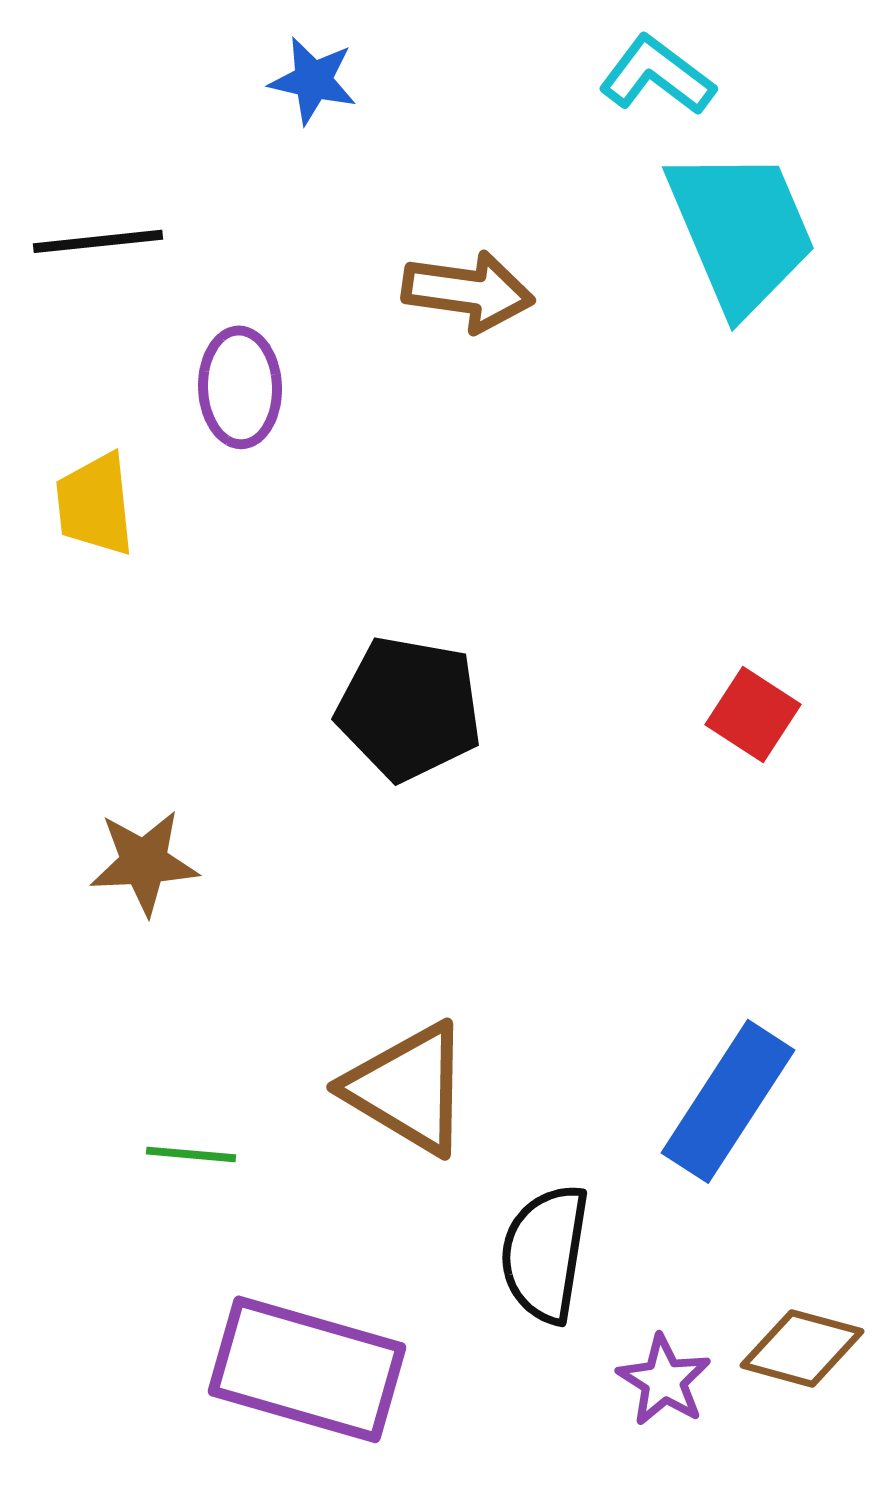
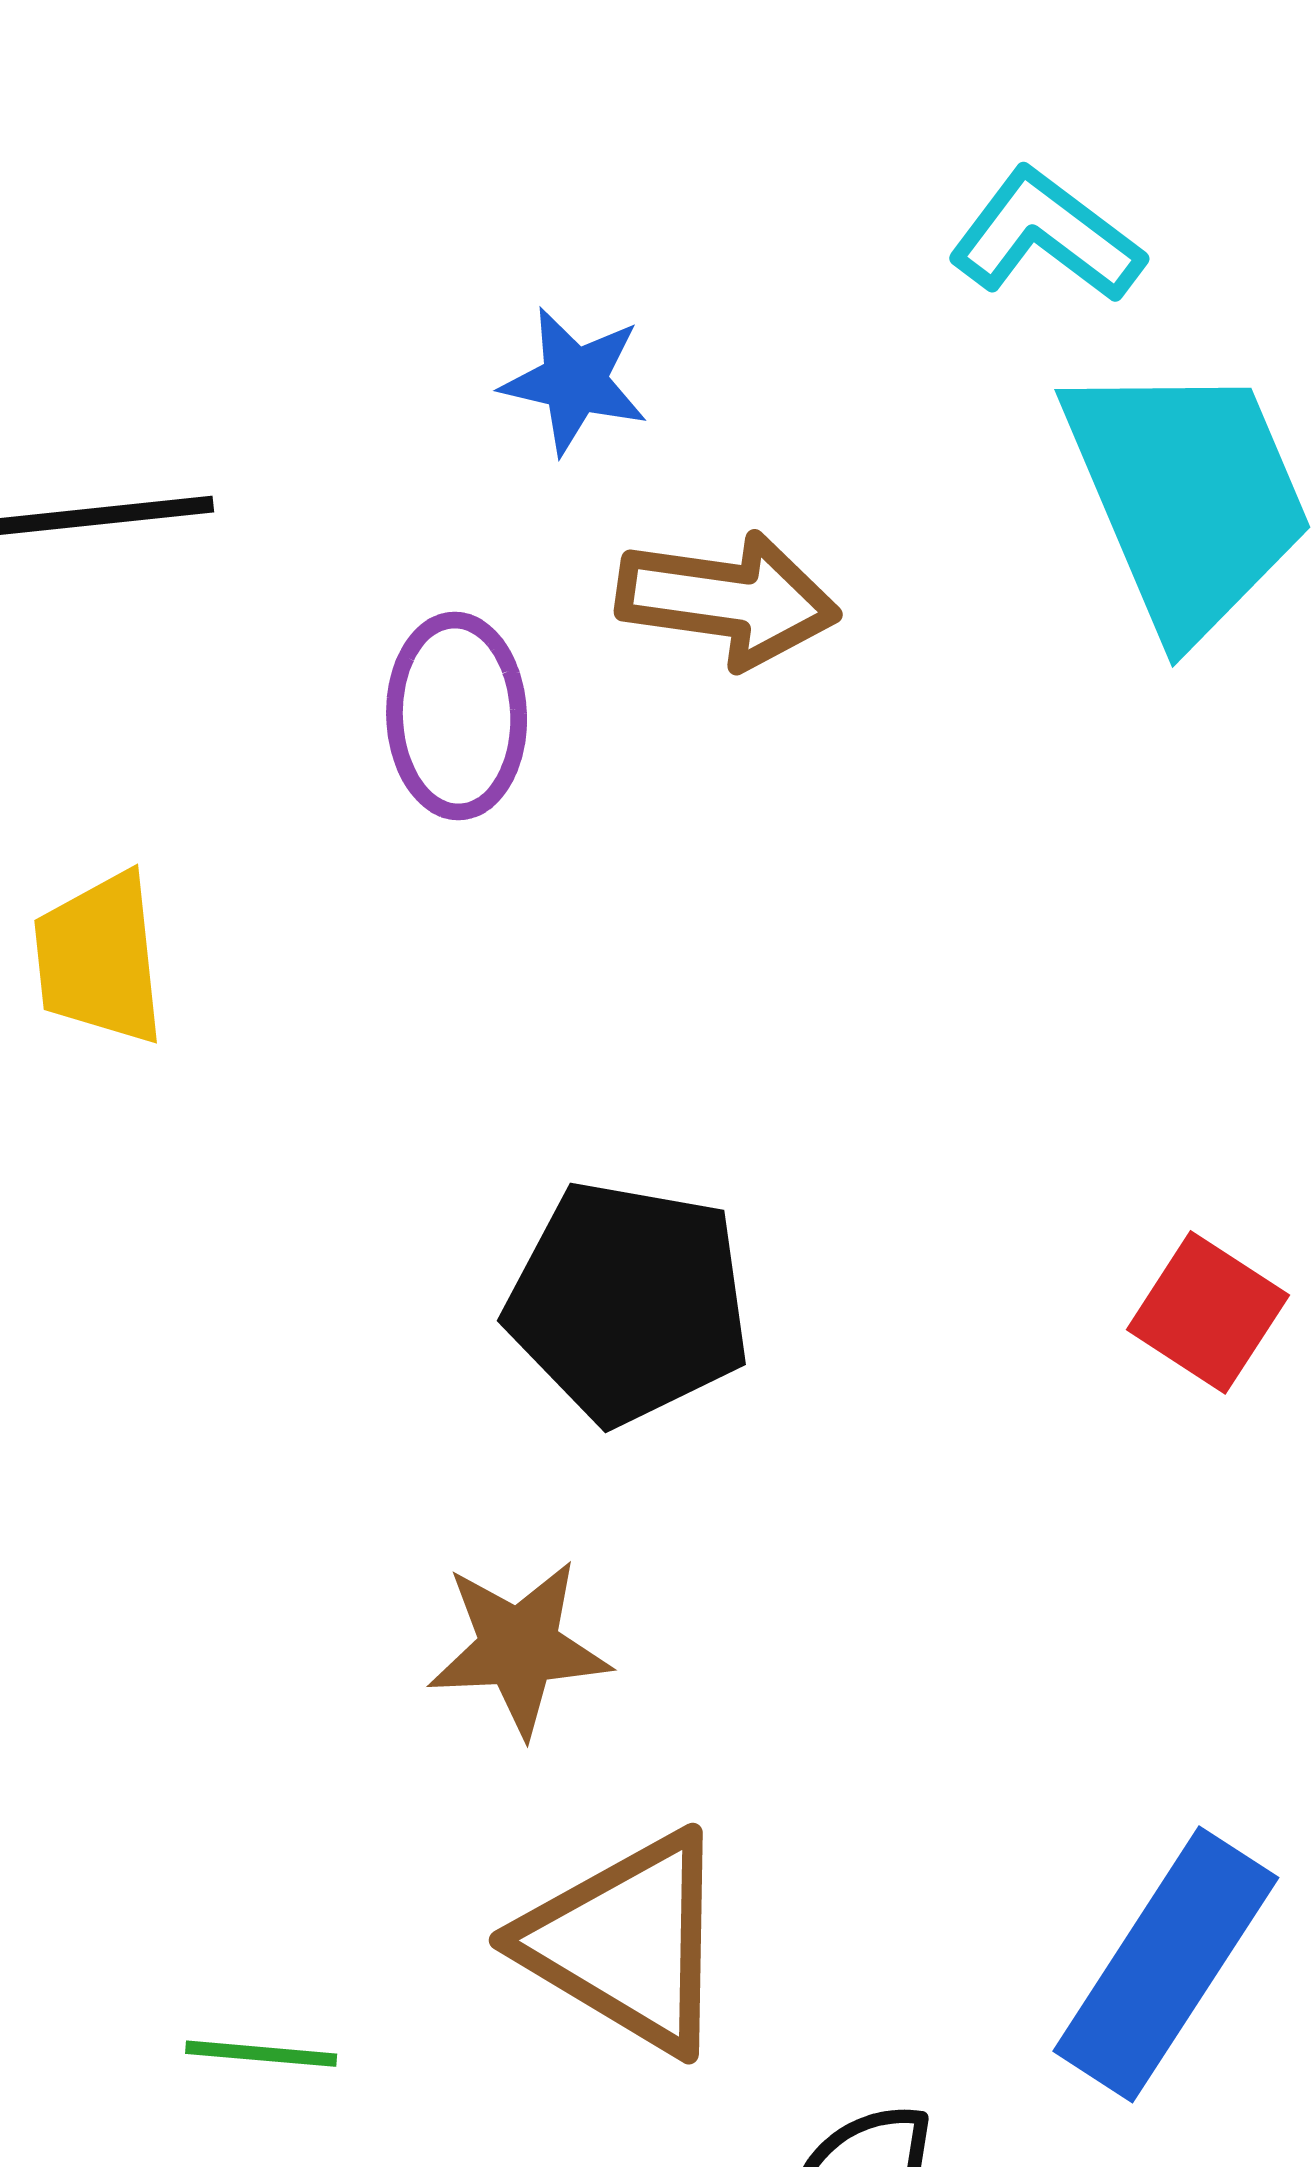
blue star: (313, 80) -> (574, 381), moved
purple ellipse: (240, 387) -> (457, 716), moved
brown star: (144, 862) -> (519, 1648), moved

